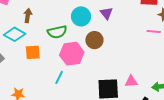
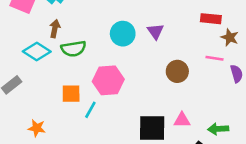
green semicircle: (57, 32) -> (73, 49), moved
brown circle: (94, 40) -> (177, 71), moved
orange square: (33, 52) -> (71, 94), moved

